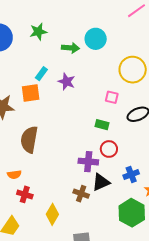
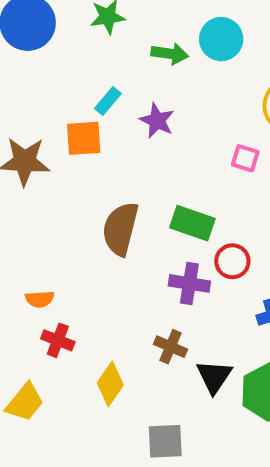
green rectangle: (102, 125) -> (192, 223), moved, size x1.5
brown semicircle: (29, 139) -> (120, 229), moved
black triangle: (101, 182) -> (214, 377), moved, turned -36

